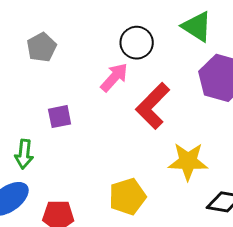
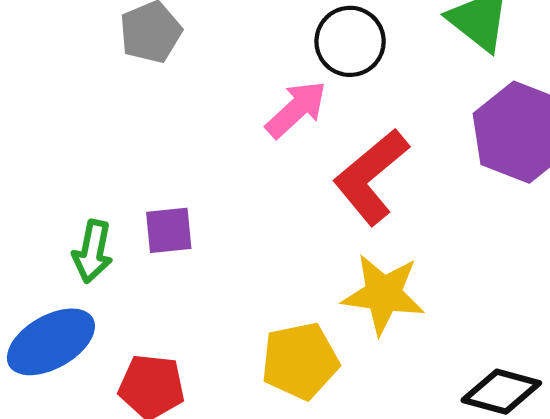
purple square: (60, 117) -> (169, 230), moved
yellow star: (188, 161) -> (383, 294), moved

